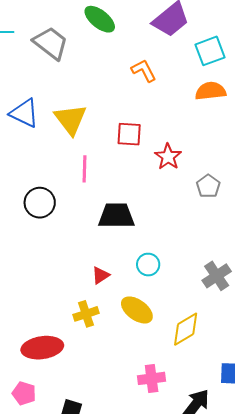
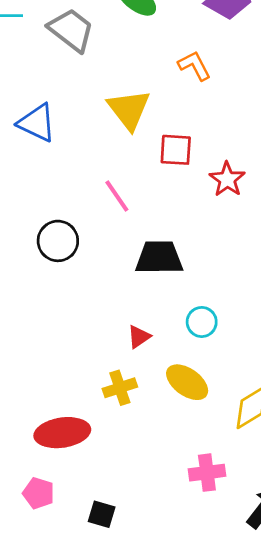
yellow triangle: (71, 119) -> (129, 110), moved
pink line: (84, 169) -> (117, 196), turned -36

